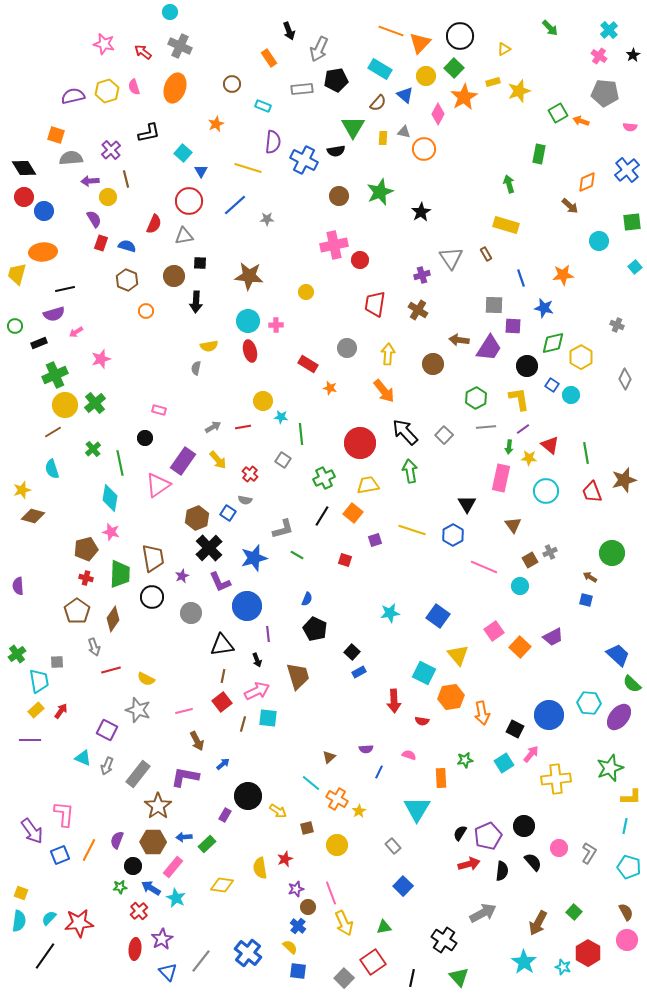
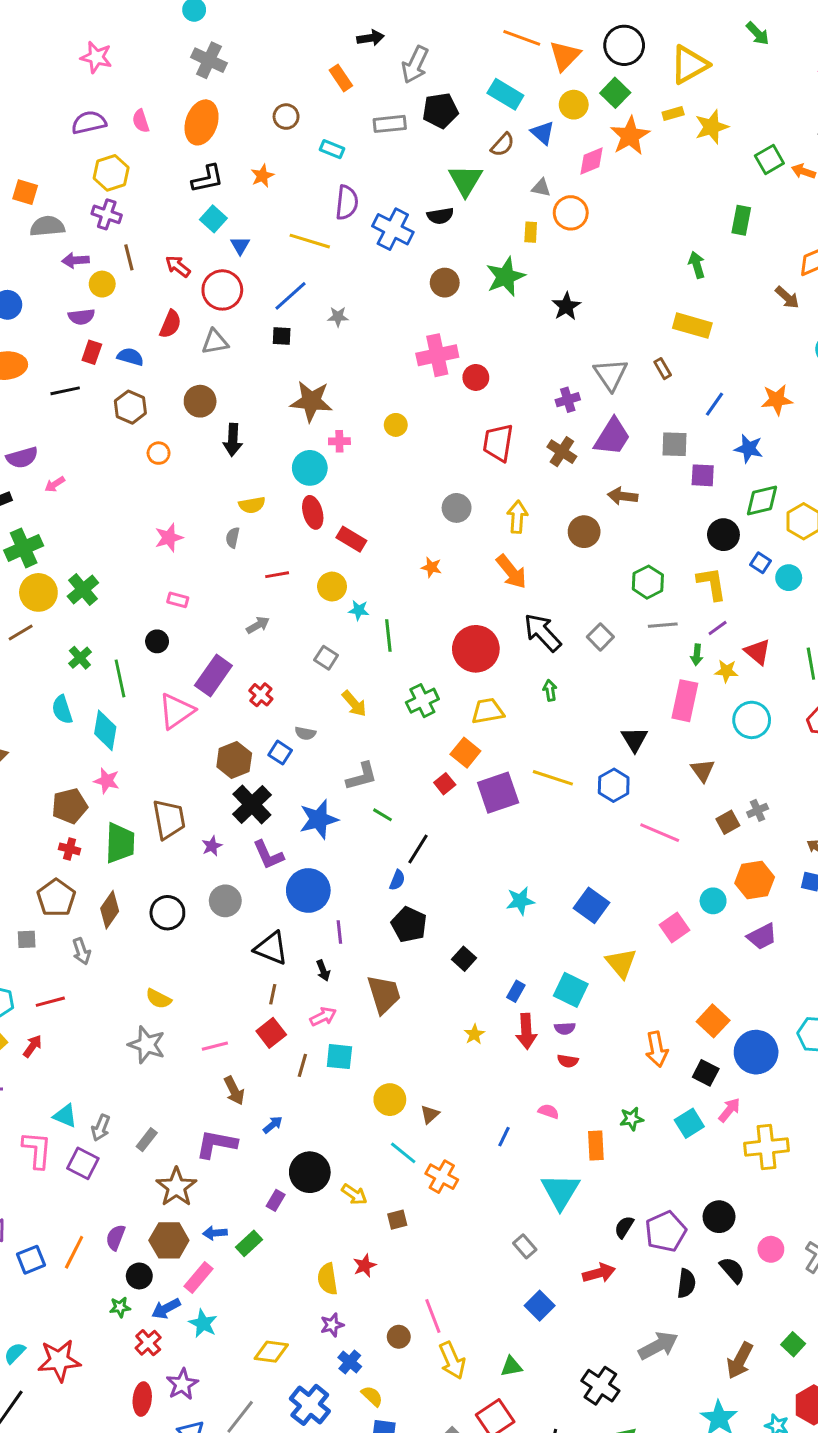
black arrow: (289, 31) -> (371, 38), turned -78
yellow triangle: (504, 49) -> (689, 65), size x2.0
red arrow: (143, 52) -> (178, 266), moved
yellow hexagon: (107, 91) -> (111, 173), moved
purple semicircle: (73, 96) -> (89, 122), moved
pink diamond: (438, 114) -> (591, 161), turned 40
black L-shape: (149, 133) -> (207, 179), moved
yellow rectangle: (383, 138) -> (531, 232), moved
purple cross: (111, 150) -> (107, 214), turned -30
purple semicircle: (94, 219) -> (81, 317), turned 114
black square: (200, 263) -> (282, 336), moved
blue line: (521, 278) -> (715, 404), turned 54
black line: (65, 289) -> (65, 391), moved
pink cross: (276, 325) -> (339, 441), moved
purple trapezoid: (489, 348) -> (612, 437), moved
pink star: (101, 359) -> (169, 538), moved
red rectangle: (308, 364) -> (351, 539), moved
red line: (243, 427) -> (277, 575), moved
yellow arrow: (218, 460) -> (354, 704), moved
gray square: (283, 460) -> (326, 658), moved
cyan semicircle: (52, 469) -> (62, 710), moved
green arrow: (410, 471) -> (550, 690), size x0.6
red cross: (250, 474) -> (261, 695), moved
black line: (322, 516) -> (418, 849), moved
purple square: (375, 540) -> (498, 793), size x2.0
red square: (345, 560) -> (445, 784), moved, turned 32
cyan circle: (520, 586) -> (713, 901), moved
black circle: (152, 597) -> (167, 913), moved
black triangle: (222, 645) -> (271, 948), turned 30
orange square: (520, 647) -> (713, 1021), moved
gray square: (57, 662) -> (27, 939), moved
red line: (111, 670) -> (50, 1002), moved
blue rectangle: (359, 672) -> (516, 991), moved, turned -32
pink arrow: (257, 691) -> (323, 1017), size x0.7
orange hexagon: (451, 697) -> (755, 880), moved
purple square: (107, 730) -> (83, 1163), moved
purple semicircle: (366, 749) -> (565, 1028), moved
gray rectangle: (138, 774) -> (147, 1140), size x0.6
yellow star: (359, 811) -> (474, 1034), moved
pink L-shape: (64, 814) -> (37, 1150), moved
yellow circle: (337, 845) -> (390, 1100), moved
red arrow: (469, 864) -> (599, 1273), moved
yellow diamond: (222, 885) -> (271, 1352), moved
blue arrow: (151, 888) -> (166, 1309), turned -60
purple star: (296, 889) -> (332, 1325), moved
blue cross: (298, 926) -> (350, 1362), moved

